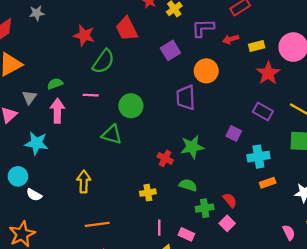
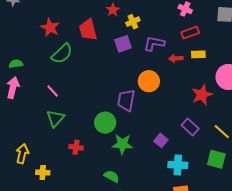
yellow rectangle: (257, 46) -> (198, 54), moved
purple square: (170, 50) -> (123, 44), moved
pink line: (91, 95) -> (53, 91), moved, turned 32
green circle: (131, 106) -> (105, 123), moved
green triangle: (112, 135) -> (55, 118), turned 42
red cross: (165, 158) -> (76, 147), moved, turned -32
yellow cross: (148, 193) -> (43, 172), moved

